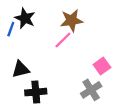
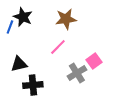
pink line: (63, 40) -> (58, 47), moved
gray cross: (91, 90) -> (77, 73), moved

